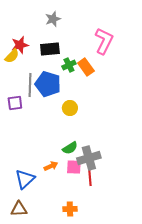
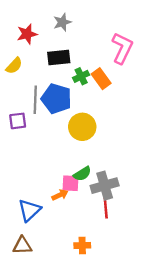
red star: (20, 45) -> (27, 34), moved
yellow circle: (70, 108) -> (82, 127), size x1.5
pink square: (74, 167) -> (70, 183), moved

